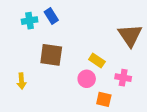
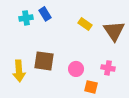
brown square: (51, 55) -> (44, 61), moved
yellow rectangle: (97, 61) -> (85, 24), moved
yellow arrow: (22, 81) -> (19, 71), size x1.5

